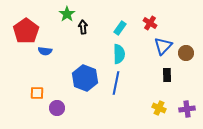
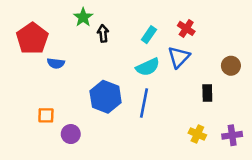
blue triangle: (163, 46) -> (179, 57), moved
cyan semicircle: (119, 54) -> (148, 67), turned 66

